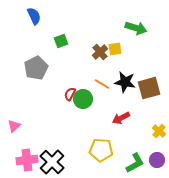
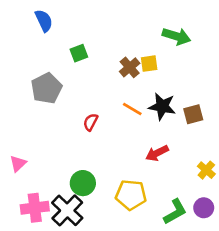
brown square: (149, 88) -> (193, 114), size x0.7
green circle: (83, 99) -> (83, 183), moved

